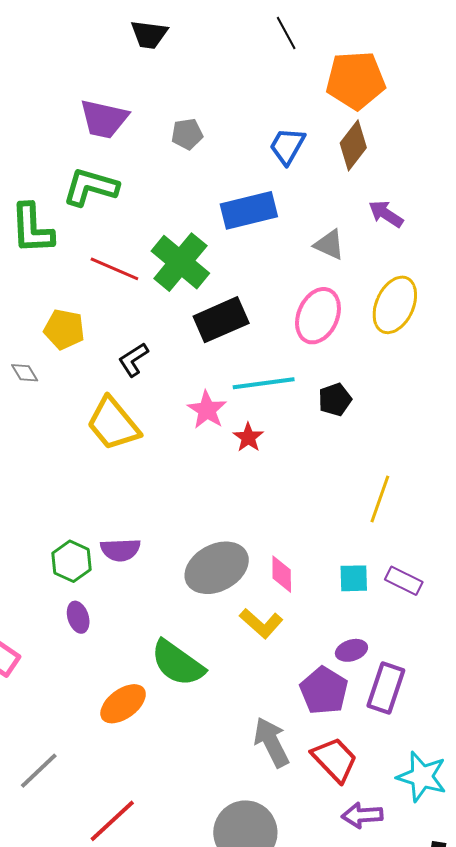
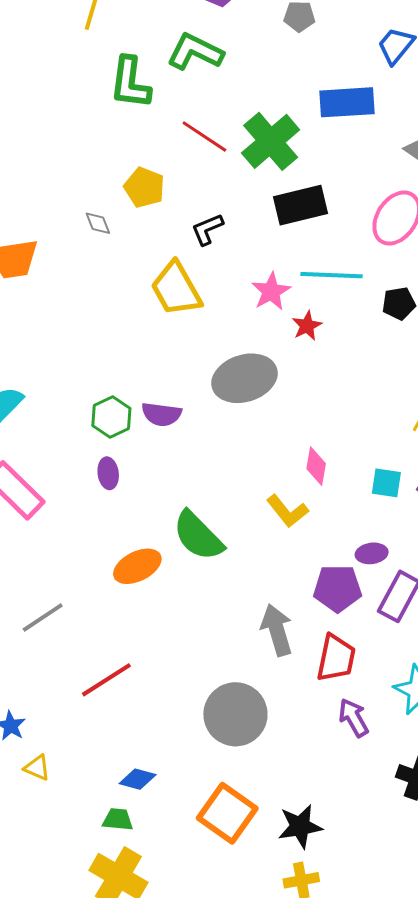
gray ellipse: (217, 568) -> (244, 378), moved
purple pentagon: (324, 691) -> (337, 588), turned 30
red trapezoid: (335, 760) -> (336, 658), turned 45
purple arrow: (362, 815) -> (354, 718), turned 54

